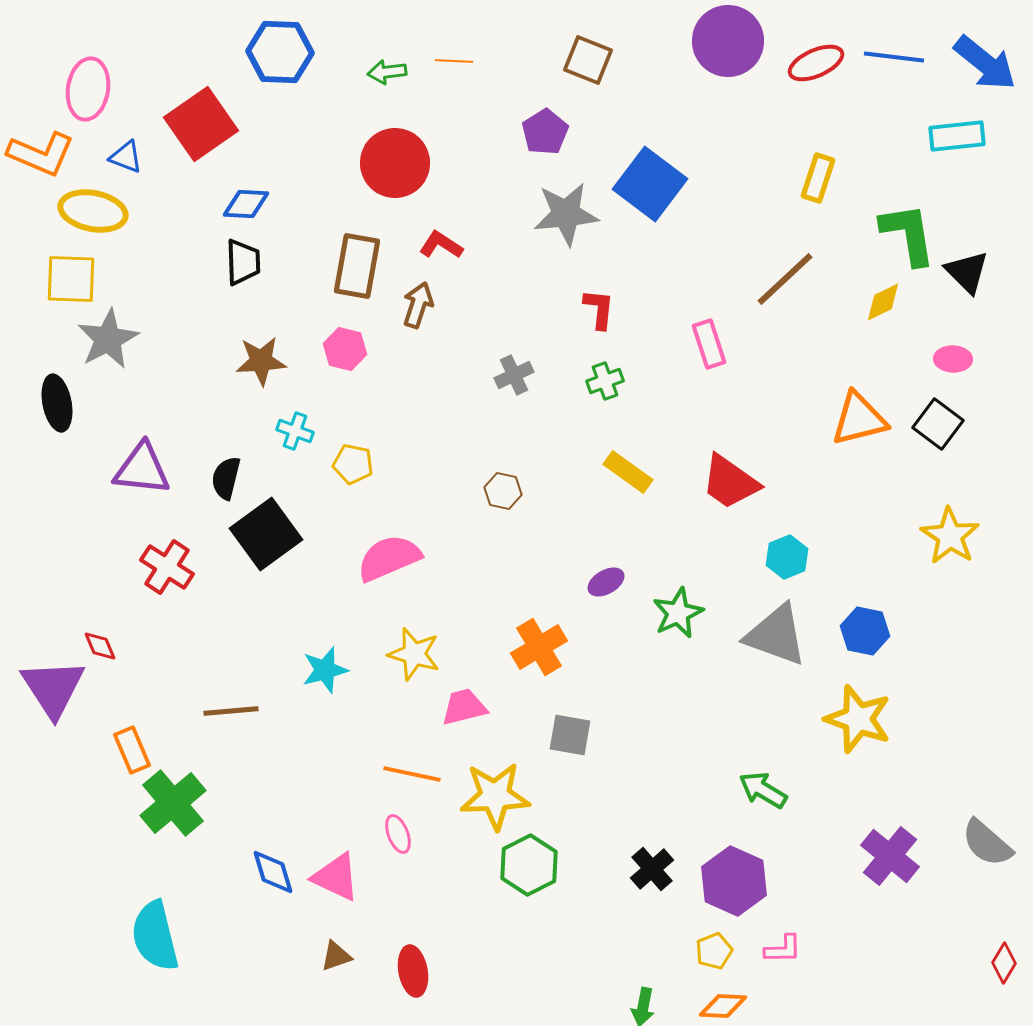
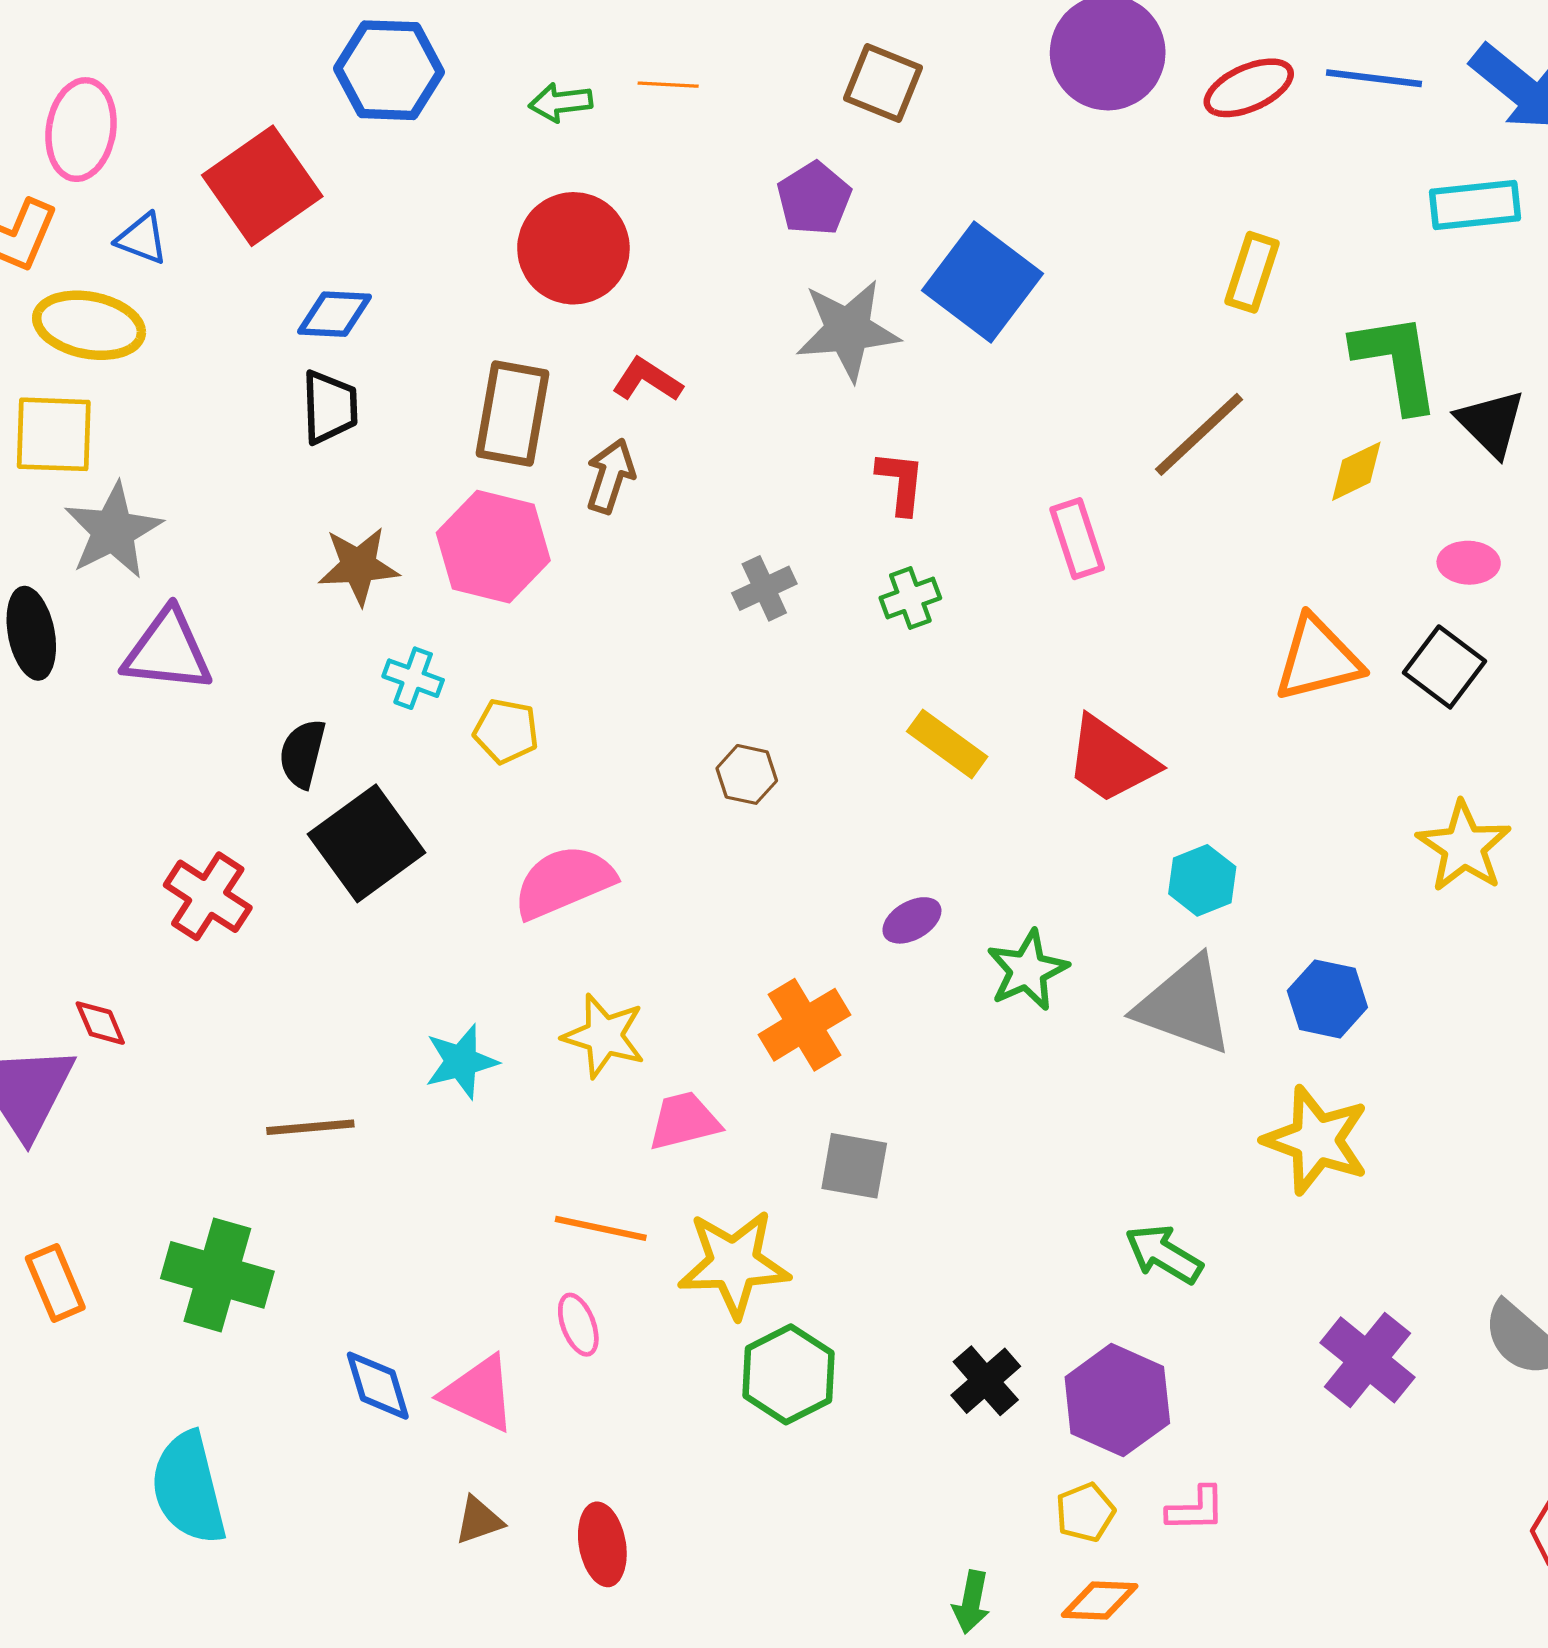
pink hexagon: (345, 349) -> (493, 547), size x1.6
purple triangle: (142, 469) -> (168, 651), moved
orange rectangle: (132, 750) -> (55, 1283), moved
green cross: (173, 803) -> (217, 1275), turned -34

